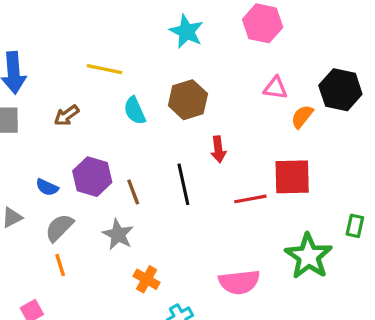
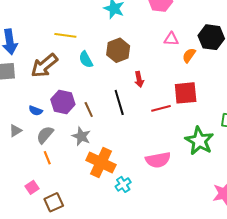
brown arrow: (67, 115) -> (44, 66), size x1.8
orange cross: (147, 279) -> (101, 163), size x1.8

